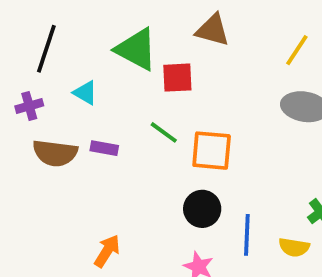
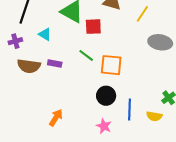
yellow line: (297, 50) -> (142, 14), moved

